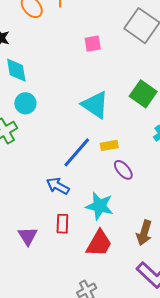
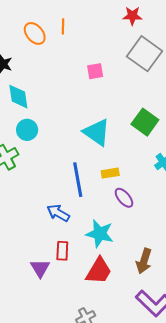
blue line: (77, 152) -> (78, 180), turned -52
purple triangle: (28, 236) -> (40, 268), moved

